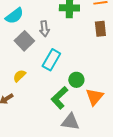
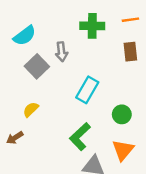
cyan rectangle: (51, 60) -> (87, 90), moved
green circle: (76, 80) -> (122, 114), moved
orange triangle: (94, 97) -> (123, 150), moved

